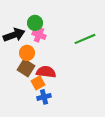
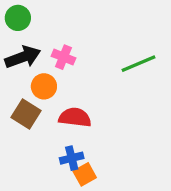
green circle: (35, 23) -> (18, 18), moved
brown square: (26, 68) -> (26, 114), moved
orange square: (38, 83) -> (85, 174), moved

